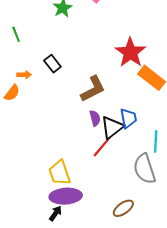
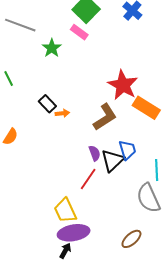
orange arrow: (24, 75) -> (62, 113), moved
brown L-shape: (93, 89) -> (105, 117), moved
red line: (102, 147) -> (88, 179), moved

